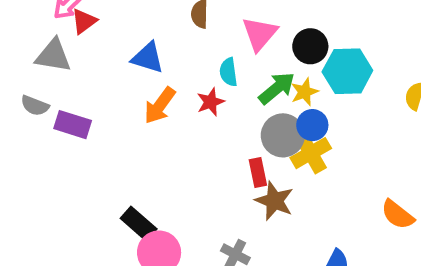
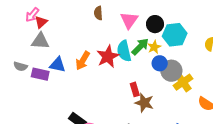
gray triangle: (53, 56) -> (40, 41), moved
blue triangle: (148, 58) -> (58, 65), moved
cyan semicircle: (228, 72) -> (124, 51), moved, size x1.5
red star: (211, 102) -> (108, 56), size x1.6
gray circle: (283, 135) -> (171, 71), moved
yellow cross: (311, 153) -> (183, 82), moved

